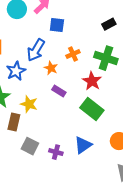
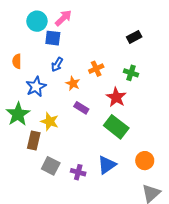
blue square: (57, 25) -> (53, 38), moved
blue arrow: (36, 50) -> (57, 64), size x0.6
green cross: (106, 58) -> (131, 73), size x0.6

